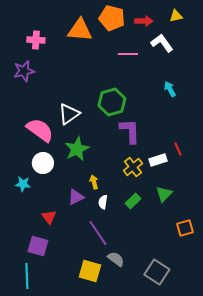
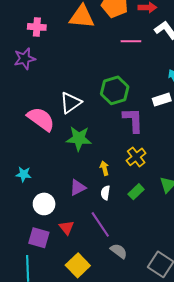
green star: (77, 149) -> (79, 138), turned 30
white rectangle: (158, 160) -> (162, 100), moved
white circle: (43, 163) -> (44, 204), moved
yellow arrow: (94, 182) -> (104, 168), moved
red triangle: (49, 217) -> (67, 228), moved
yellow square: (90, 271) -> (78, 265), moved, turned 30

